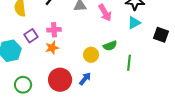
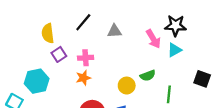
pink arrow: (105, 13) -> (153, 39), moved
black square: (161, 35) -> (202, 79), moved
purple square: (31, 36) -> (59, 54), moved

